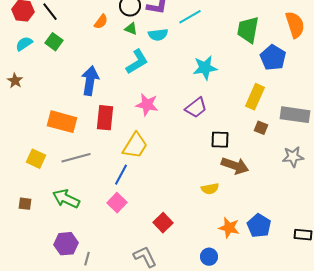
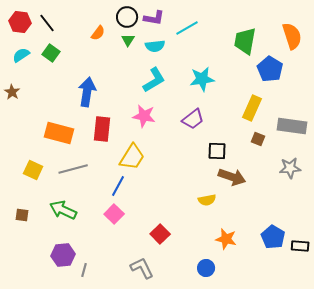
green triangle: (131, 29) -> (128, 40), turned 40
cyan L-shape: (137, 62) -> (154, 80), moved
blue pentagon: (259, 226) -> (273, 237), moved

